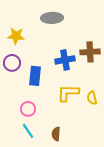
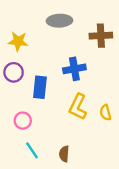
brown cross: (90, 52) -> (101, 36), moved
yellow L-shape: (68, 93) -> (78, 107), turned -65
pink circle: (28, 109) -> (23, 121), moved

